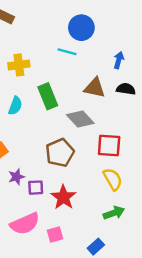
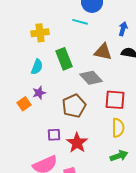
purple star: (16, 177) -> (39, 93), moved
yellow semicircle: (113, 179) -> (118, 128), turned 30

